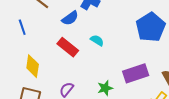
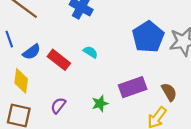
blue semicircle: (70, 18) -> (32, 52), moved

